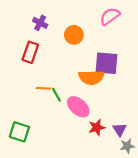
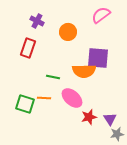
orange line: (43, 88) -> (44, 98), moved
green line: (56, 95) -> (53, 77), moved, turned -48
green square: (19, 132) -> (25, 104), moved

